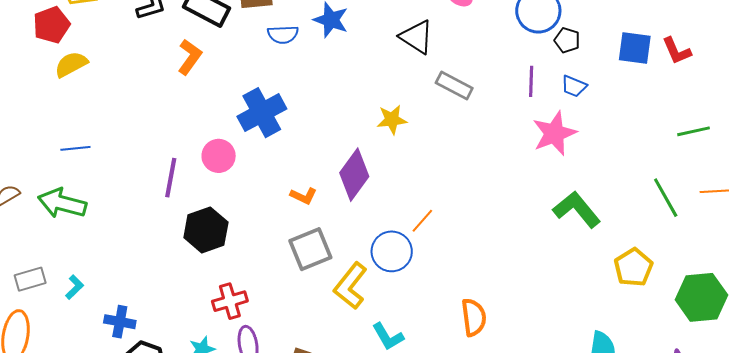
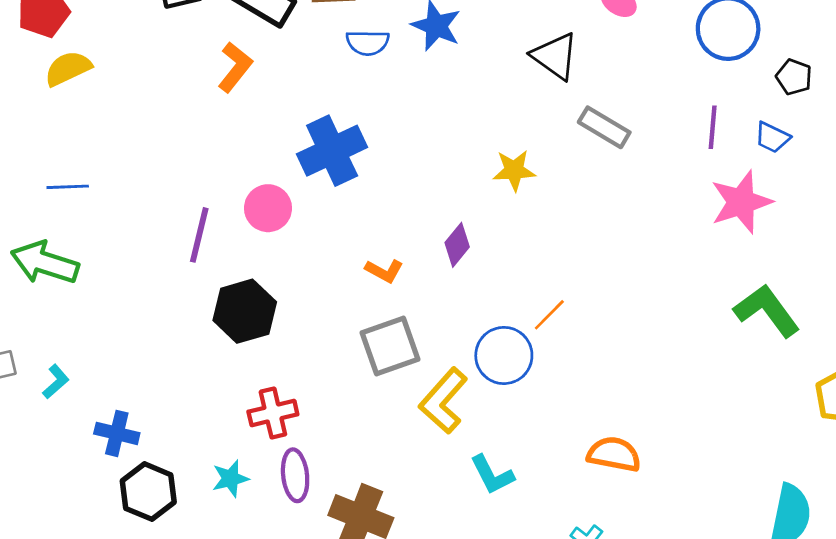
black pentagon: (567, 40) -> (794, 77), moved
purple diamond: (354, 175) -> (457, 245), size x0.6
orange semicircle: (474, 317) -> (614, 454), turned -75

